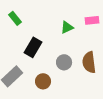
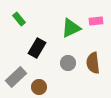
green triangle: (67, 27) -> (71, 28), size x1.5
brown circle: (43, 81) -> (39, 87), moved

